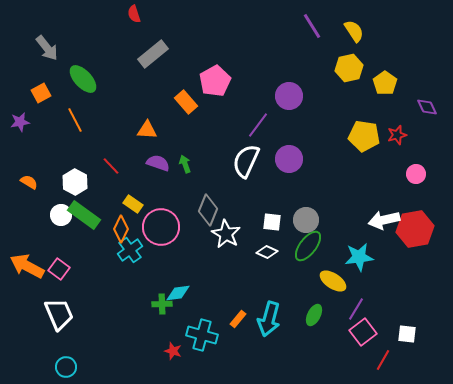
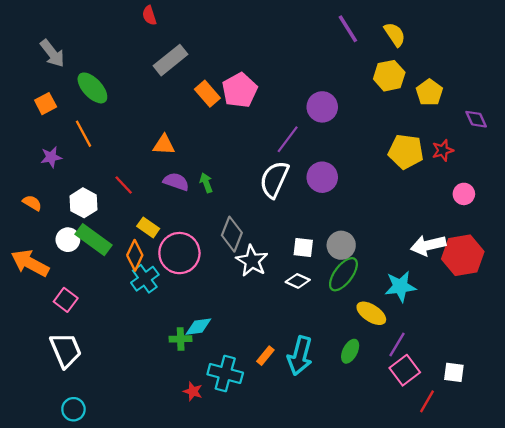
orange rectangle: (186, 102) -> (207, 94), moved
purple star: (20, 122) -> (51, 157), moved
orange arrow: (27, 266) -> (30, 263), moved

